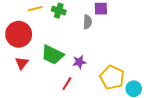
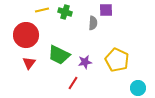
yellow pentagon: (112, 77) -> (117, 60), moved

